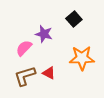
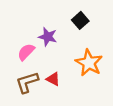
orange star: (82, 58) -> (89, 63), turned 30

